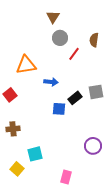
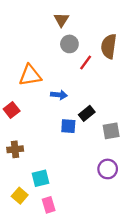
brown semicircle: (94, 40) -> (109, 46), size x1.5
gray square: (96, 92) -> (111, 131), moved
pink rectangle: (66, 177) -> (49, 205), moved, turned -32

